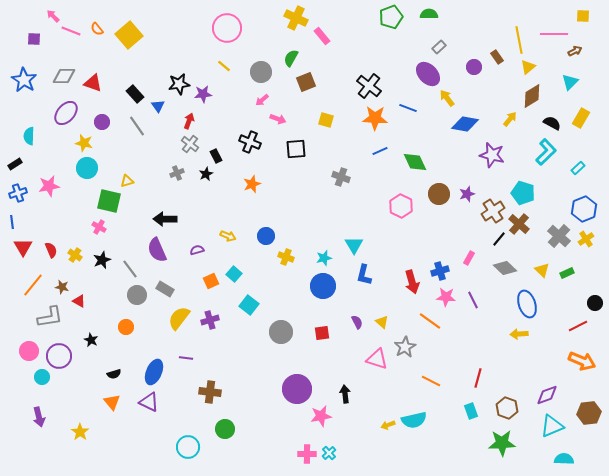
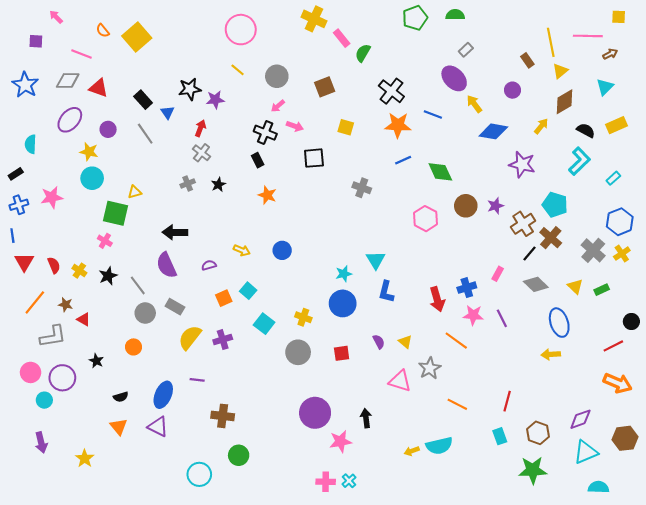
pink line: (71, 31) -> (81, 54), moved
green semicircle: (291, 58) -> (363, 53), moved
purple circle: (474, 67) -> (512, 90), moved
yellow rectangle: (581, 118) -> (617, 125), turned 36
black cross: (250, 142) -> (265, 133), moved
black rectangle: (216, 156) -> (258, 160), moved
orange star: (252, 184) -> (267, 195), turned -30
yellow cross: (286, 257) -> (303, 317), moved

